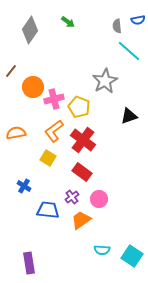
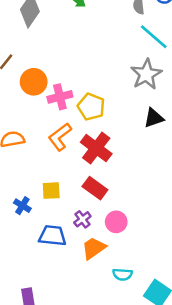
gray star: (105, 81) -> (146, 74), moved
yellow square: (48, 158) -> (51, 191), moved, turned -35
cyan semicircle: (102, 250) -> (122, 274), moved

